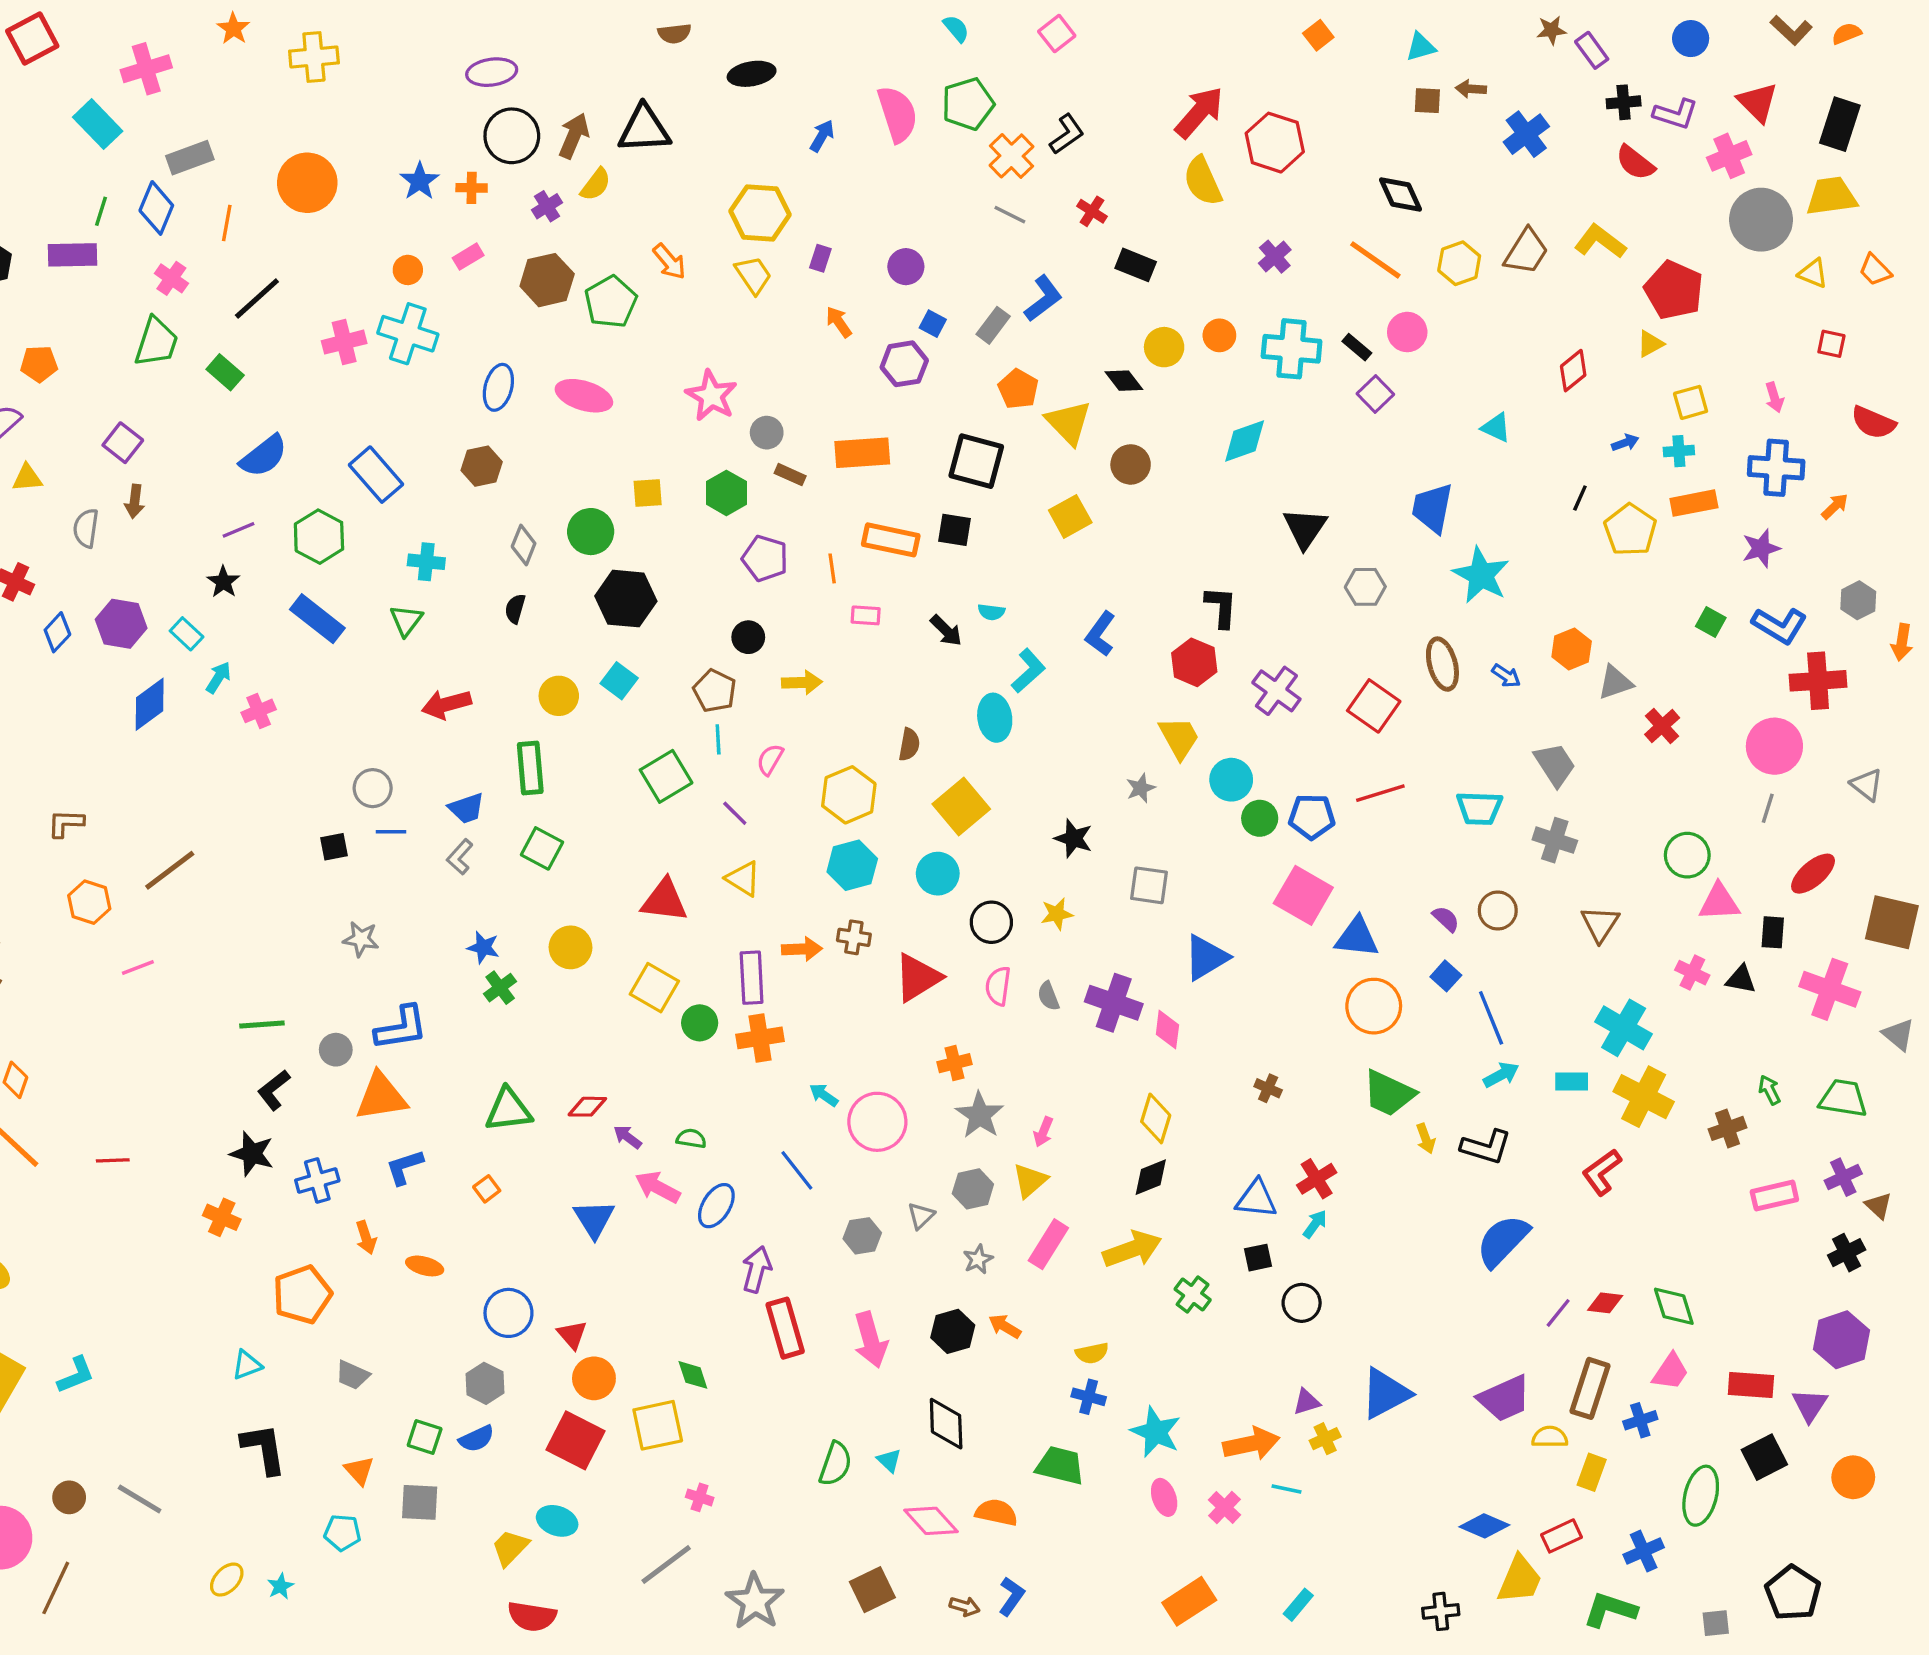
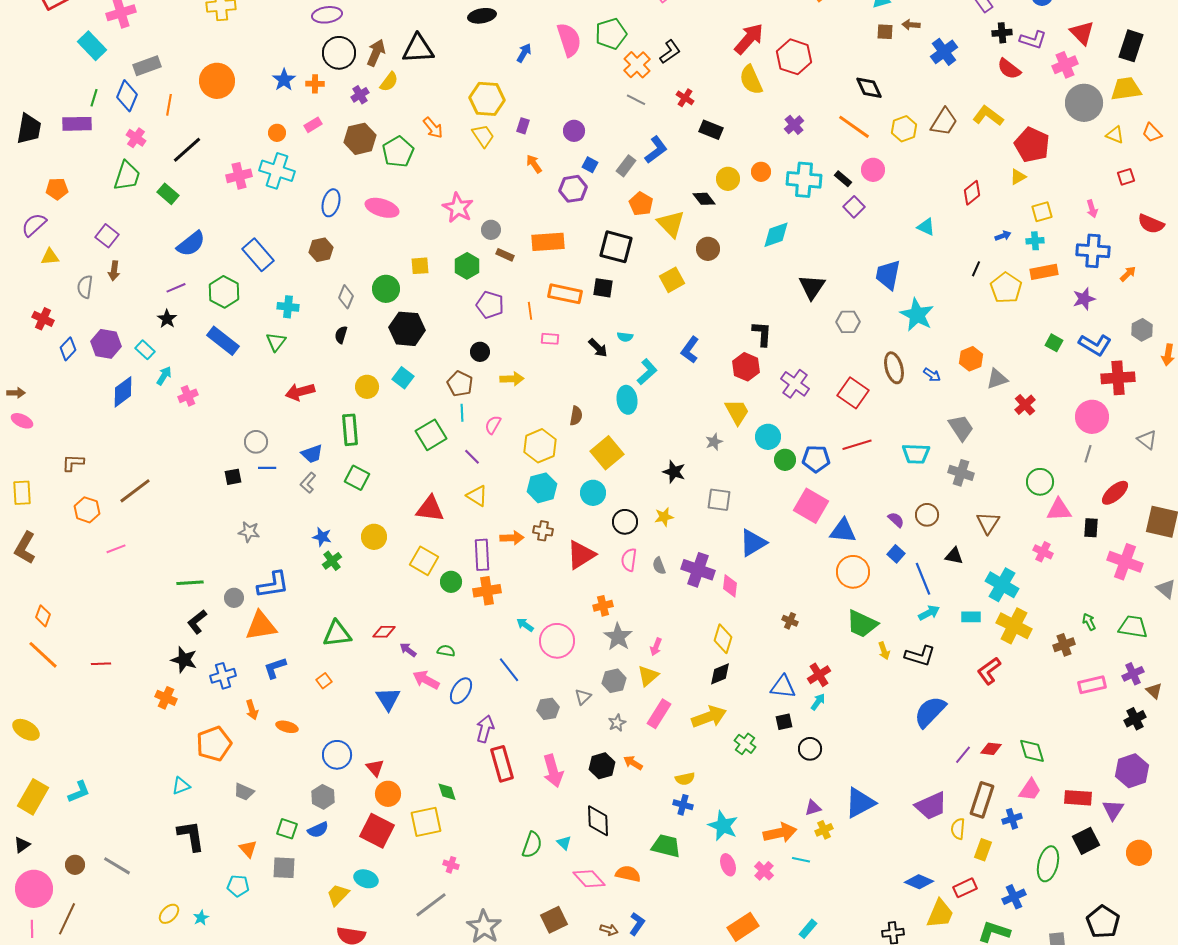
red square: (1831, 344) -> (1126, 177), turned -30
black triangle: (1741, 979) -> (954, 556), moved
yellow semicircle: (1550, 1437) -> (958, 829), turned -85

